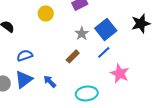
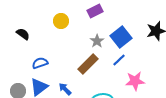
brown rectangle: (73, 56) -> (88, 64), size x1.5
pink star: (120, 73) -> (135, 81), turned -30

